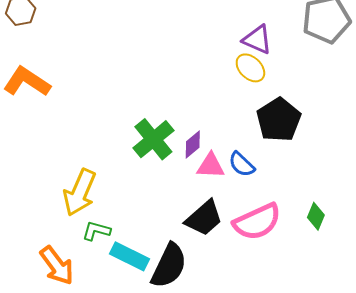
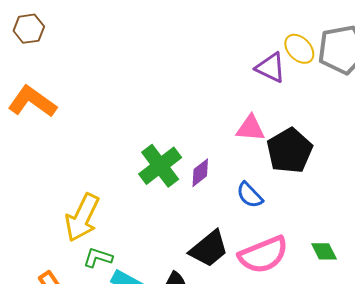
yellow ellipse: (250, 68) -> (299, 49), moved
pink triangle: (211, 166) -> (250, 128), moved
green diamond: (316, 216) -> (324, 251), turned -52

